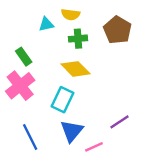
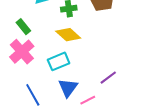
cyan rectangle: (62, 100) -> (59, 61), turned 45

